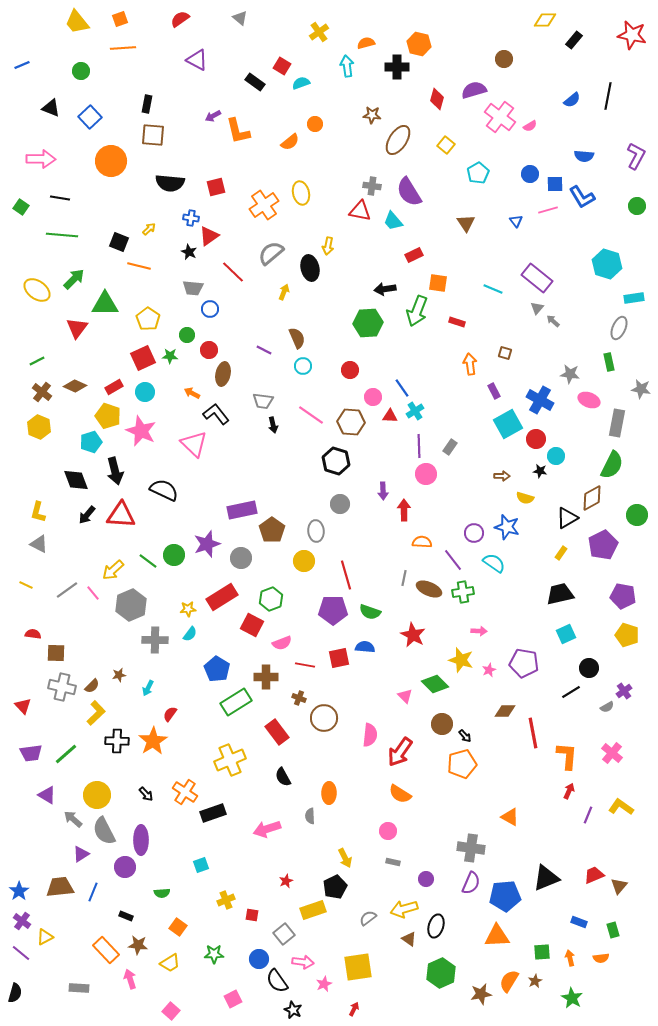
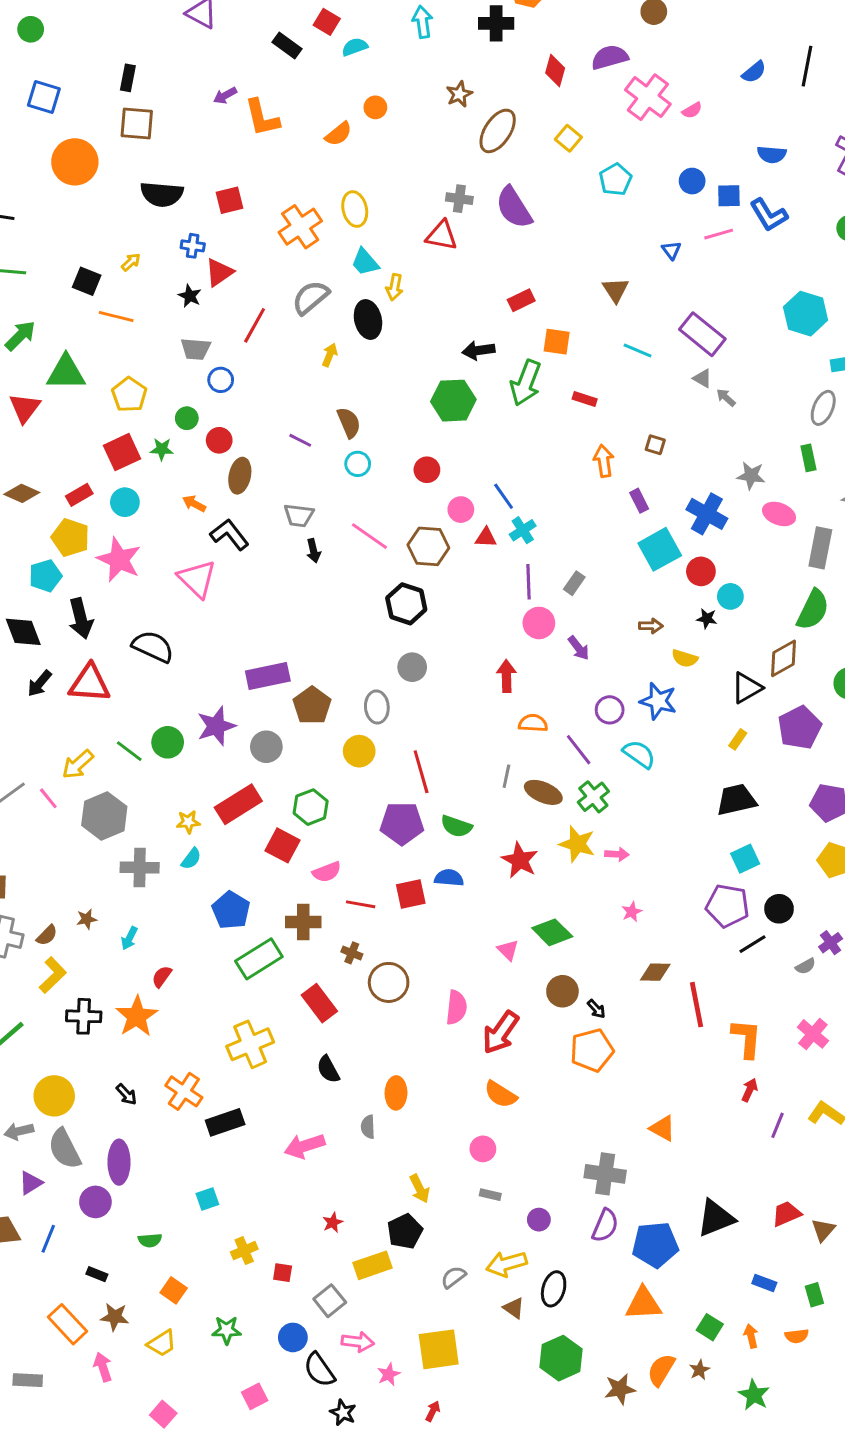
brown star: (372, 115) -> (459, 94), turned -30
blue square: (90, 117) -> (44, 97), turned -30
cyan trapezoid: (393, 221) -> (365, 262), moved
brown triangle: (466, 223) -> (615, 290), moved
red line: (233, 272) -> (255, 325), turned 75
gray triangle: (537, 308) -> (702, 378), turned -40
purple arrow: (383, 491) -> (579, 648), moved, turned -36
green cross: (463, 592) -> (593, 797), turned -30
yellow star: (461, 660) -> (577, 844), moved
purple pentagon: (524, 663) -> (727, 906), moved
gray arrow: (73, 819) -> (19, 1131), turned -54
green square: (542, 952) -> (710, 1327), turned 36

